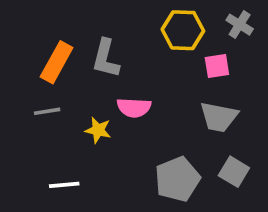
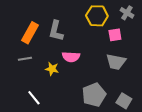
gray square: (234, 172) -> (124, 101), moved
white line: (64, 185) -> (34, 98), turned 56

